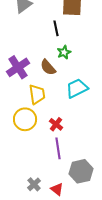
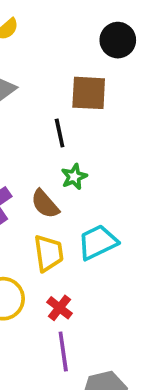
yellow trapezoid: (37, 94) -> (49, 253), moved

